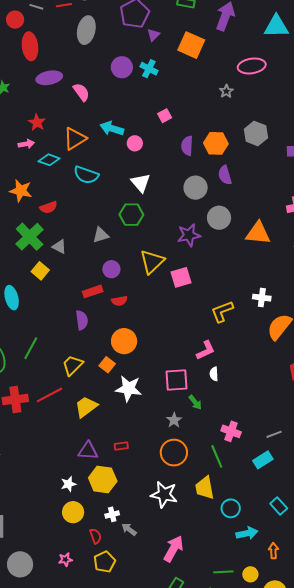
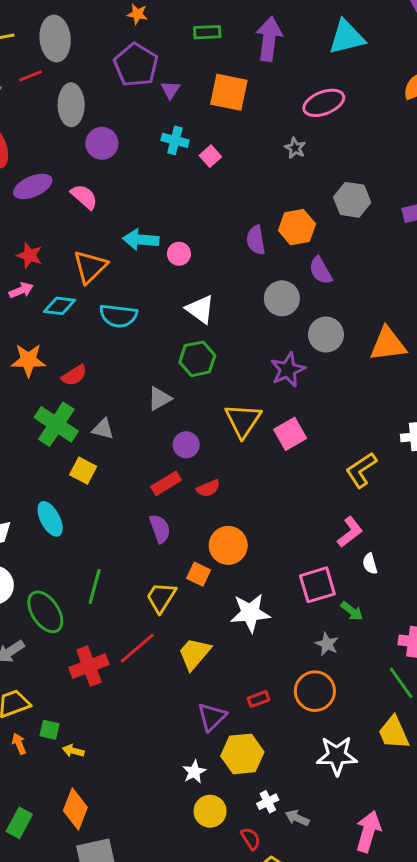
purple circle: (122, 67) -> (102, 143), moved
pink square: (165, 116) -> (210, 156), moved
orange square: (107, 365) -> (199, 574), moved
purple triangle: (88, 451) -> (212, 717), turned -35
orange circle: (174, 453) -> (315, 691), moved

